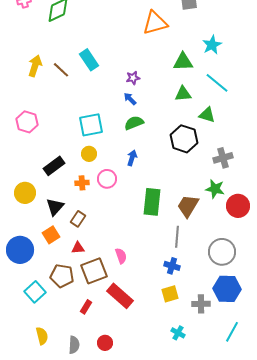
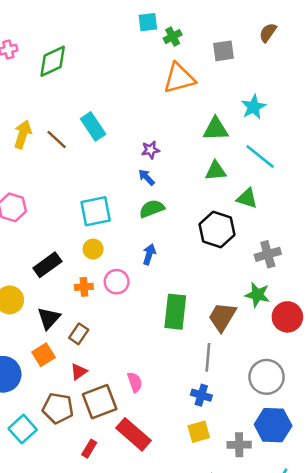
red triangle: (78, 248) -> (79, 372), turned -32

